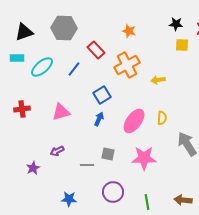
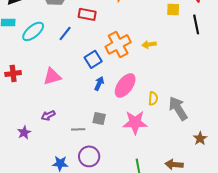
red rectangle: (96, 50) -> (87, 14), turned -36
orange cross: (127, 65) -> (118, 44), moved
yellow semicircle: (162, 118) -> (153, 98), moved
blue arrow: (99, 119) -> (99, 83), moved
purple circle: (113, 192) -> (89, 156), moved

